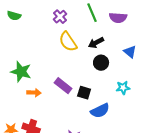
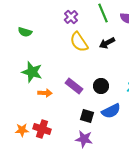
green semicircle: (14, 16) -> (25, 32), moved
black circle: (101, 63) -> (101, 86), moved
black square: (84, 93) -> (87, 116), moved

